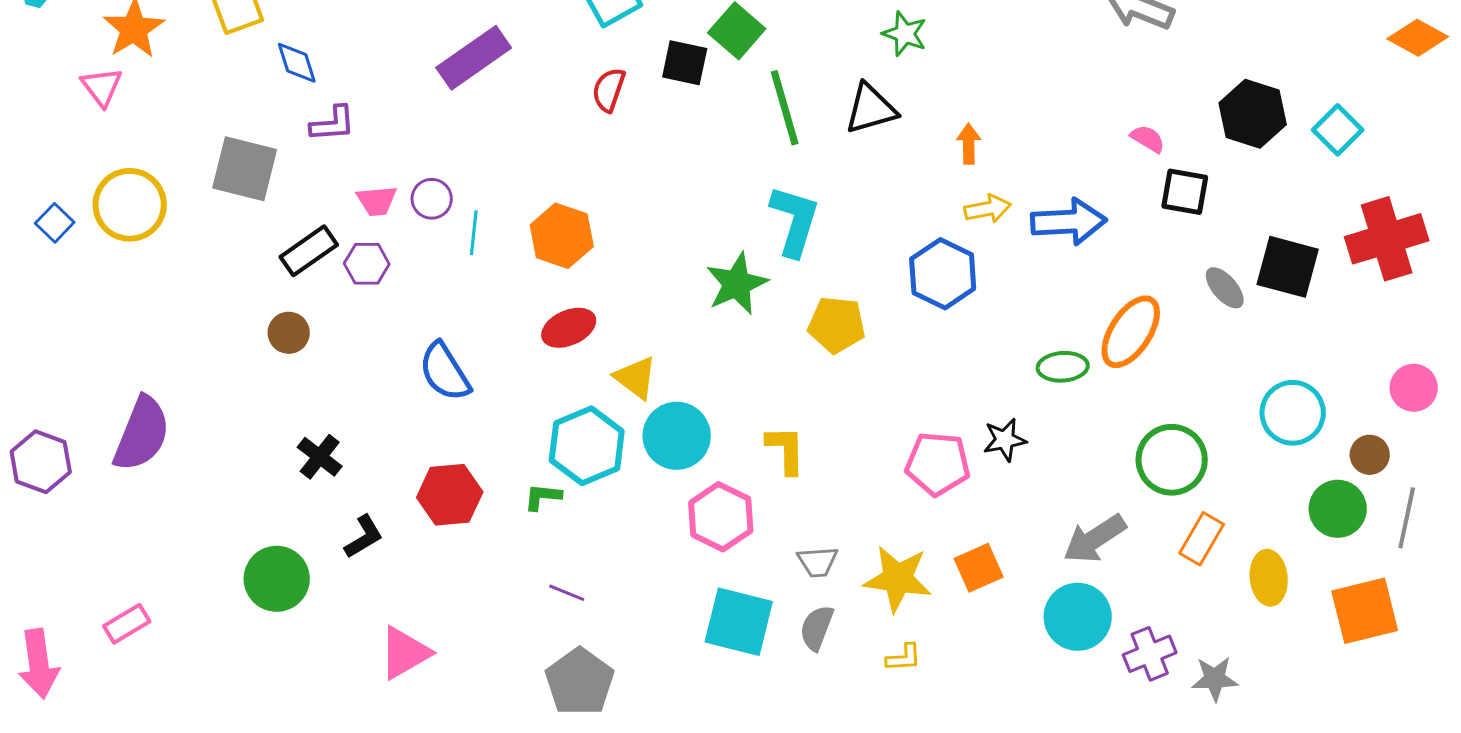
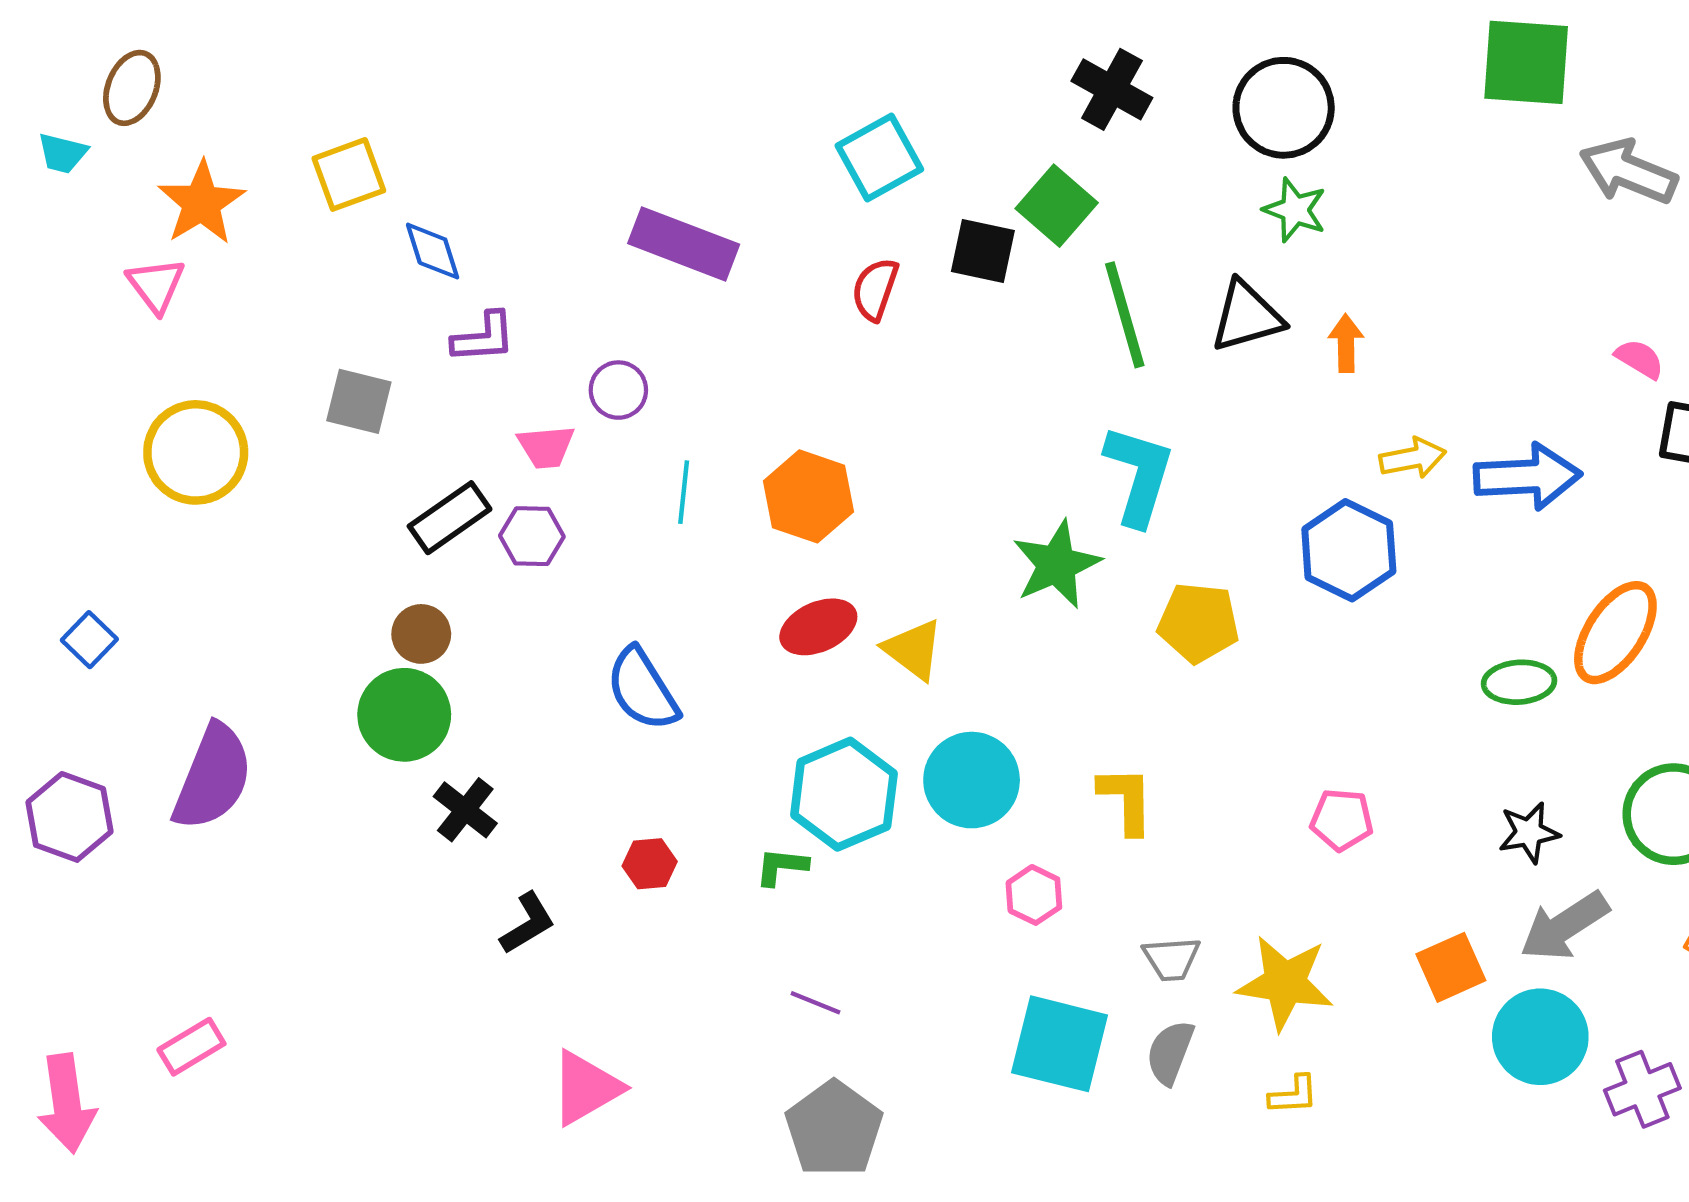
purple rectangle: (474, 58) -> (684, 244), turned 56
orange arrow: (969, 144) -> (1346, 343), moved
gray square: (245, 169) -> (359, 401), size x0.7
purple circle: (432, 199) -> (618, 390), moved
blue square: (55, 223) -> (89, 640), moved
yellow triangle: (636, 378) -> (913, 650), moved
black star: (1005, 440) -> (1529, 833), moved
pink pentagon: (938, 464) -> (1342, 820), size x0.7
red hexagon: (450, 495) -> (650, 864), size x0.6
pink hexagon: (721, 517) -> (1034, 895), size x0.6
orange square: (979, 568) -> (1451, 967), moved
green circle: (277, 579) -> (404, 715), moved

